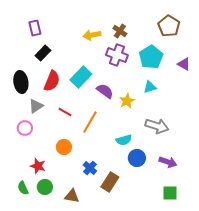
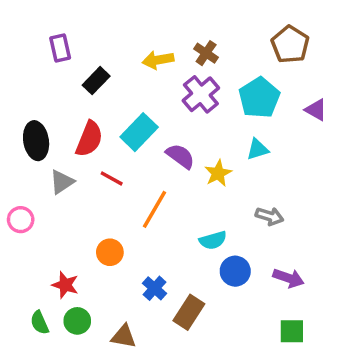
black rectangle: (43, 53) -> (96, 81), moved
purple cross: (117, 55) -> (201, 94), turned 30
red line: (65, 112) -> (112, 178), moved
gray arrow: (157, 126) -> (270, 216), size x0.7
pink circle: (25, 128) -> (21, 220), moved

